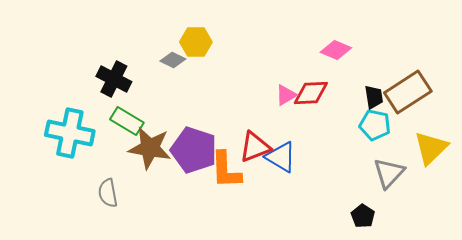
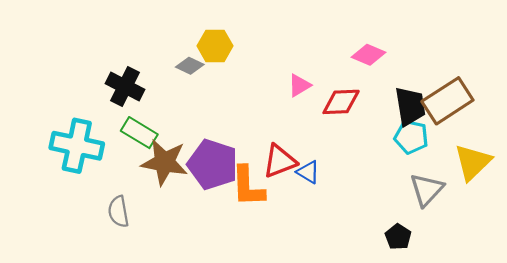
pink triangle: (286, 95) -> (299, 85), moved
black trapezoid: (374, 97) -> (410, 106), size x1.5
blue triangle: (281, 157) -> (308, 172), size x0.7

